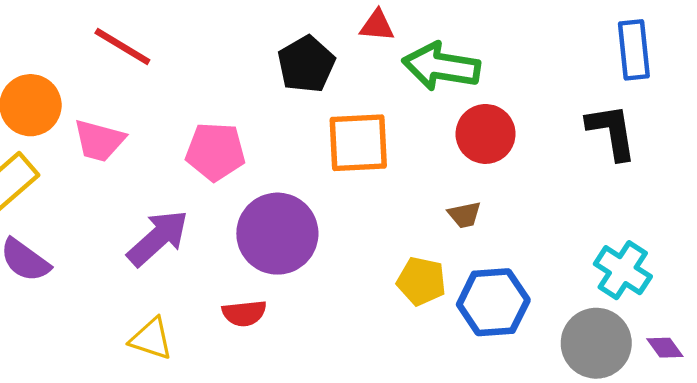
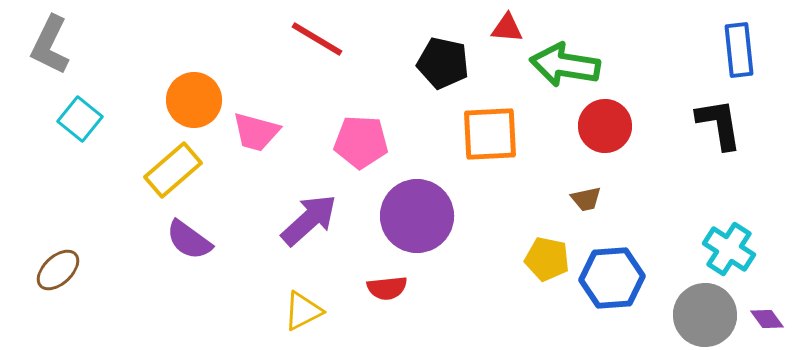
red line: (122, 47) -> (317, 39), moved
black pentagon: (306, 64) -> (443, 63), turned -30
yellow triangle: (151, 339) -> (303, 311), turned -45

